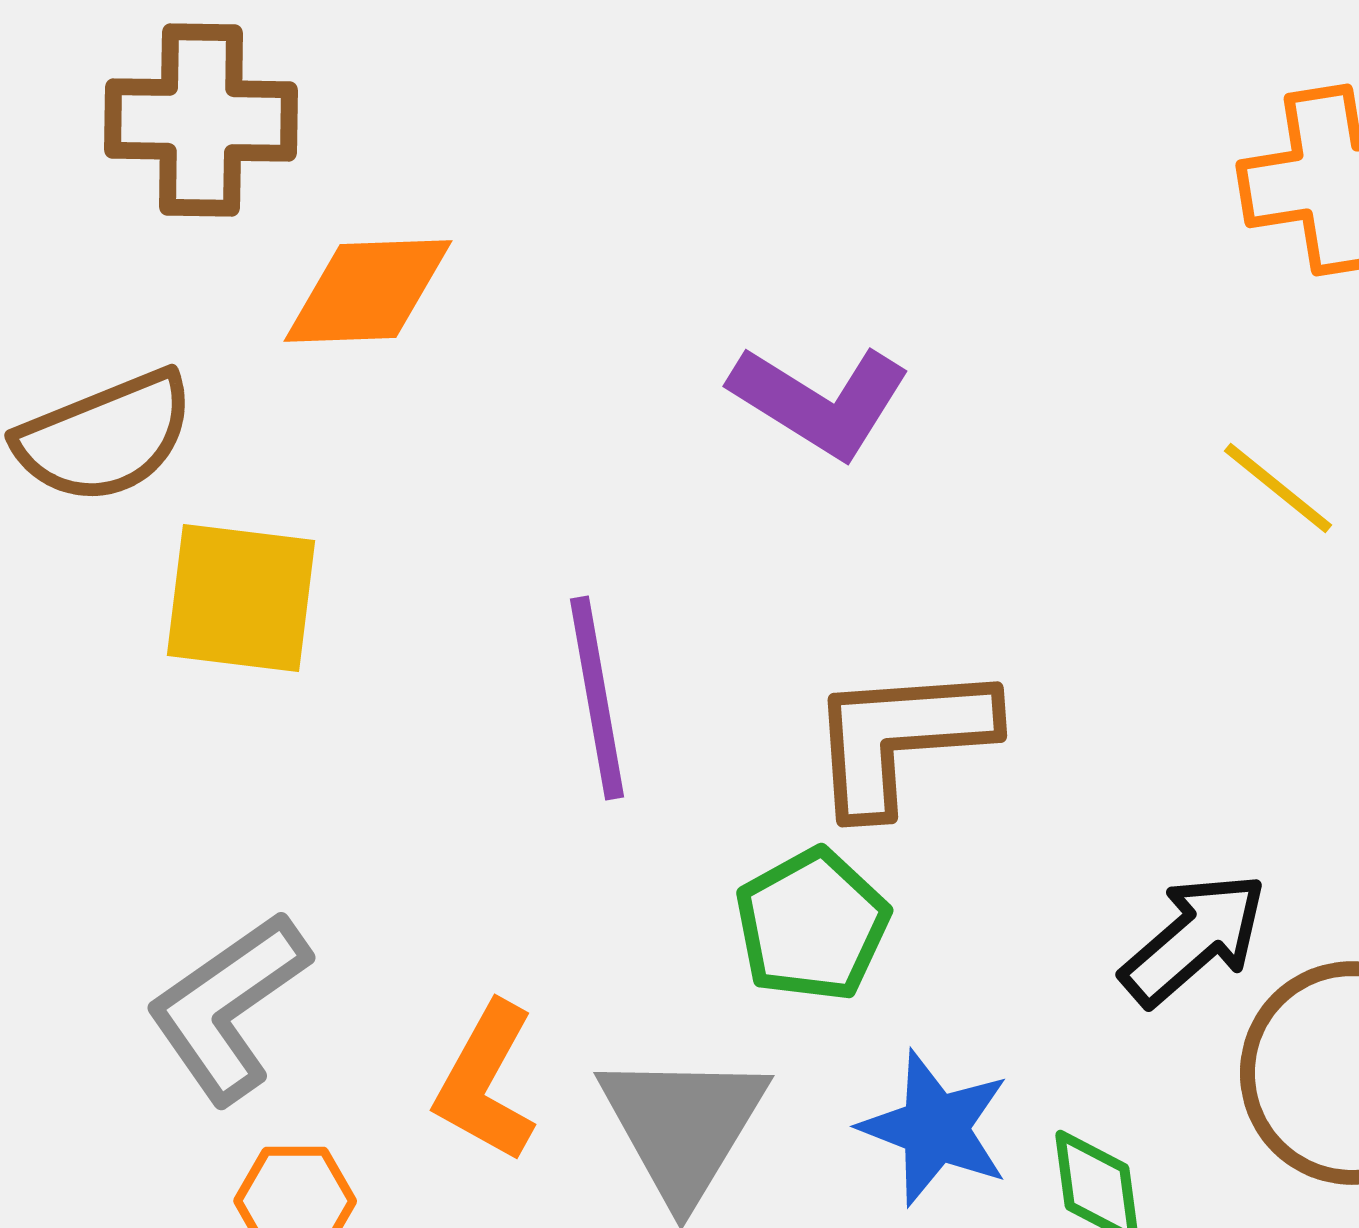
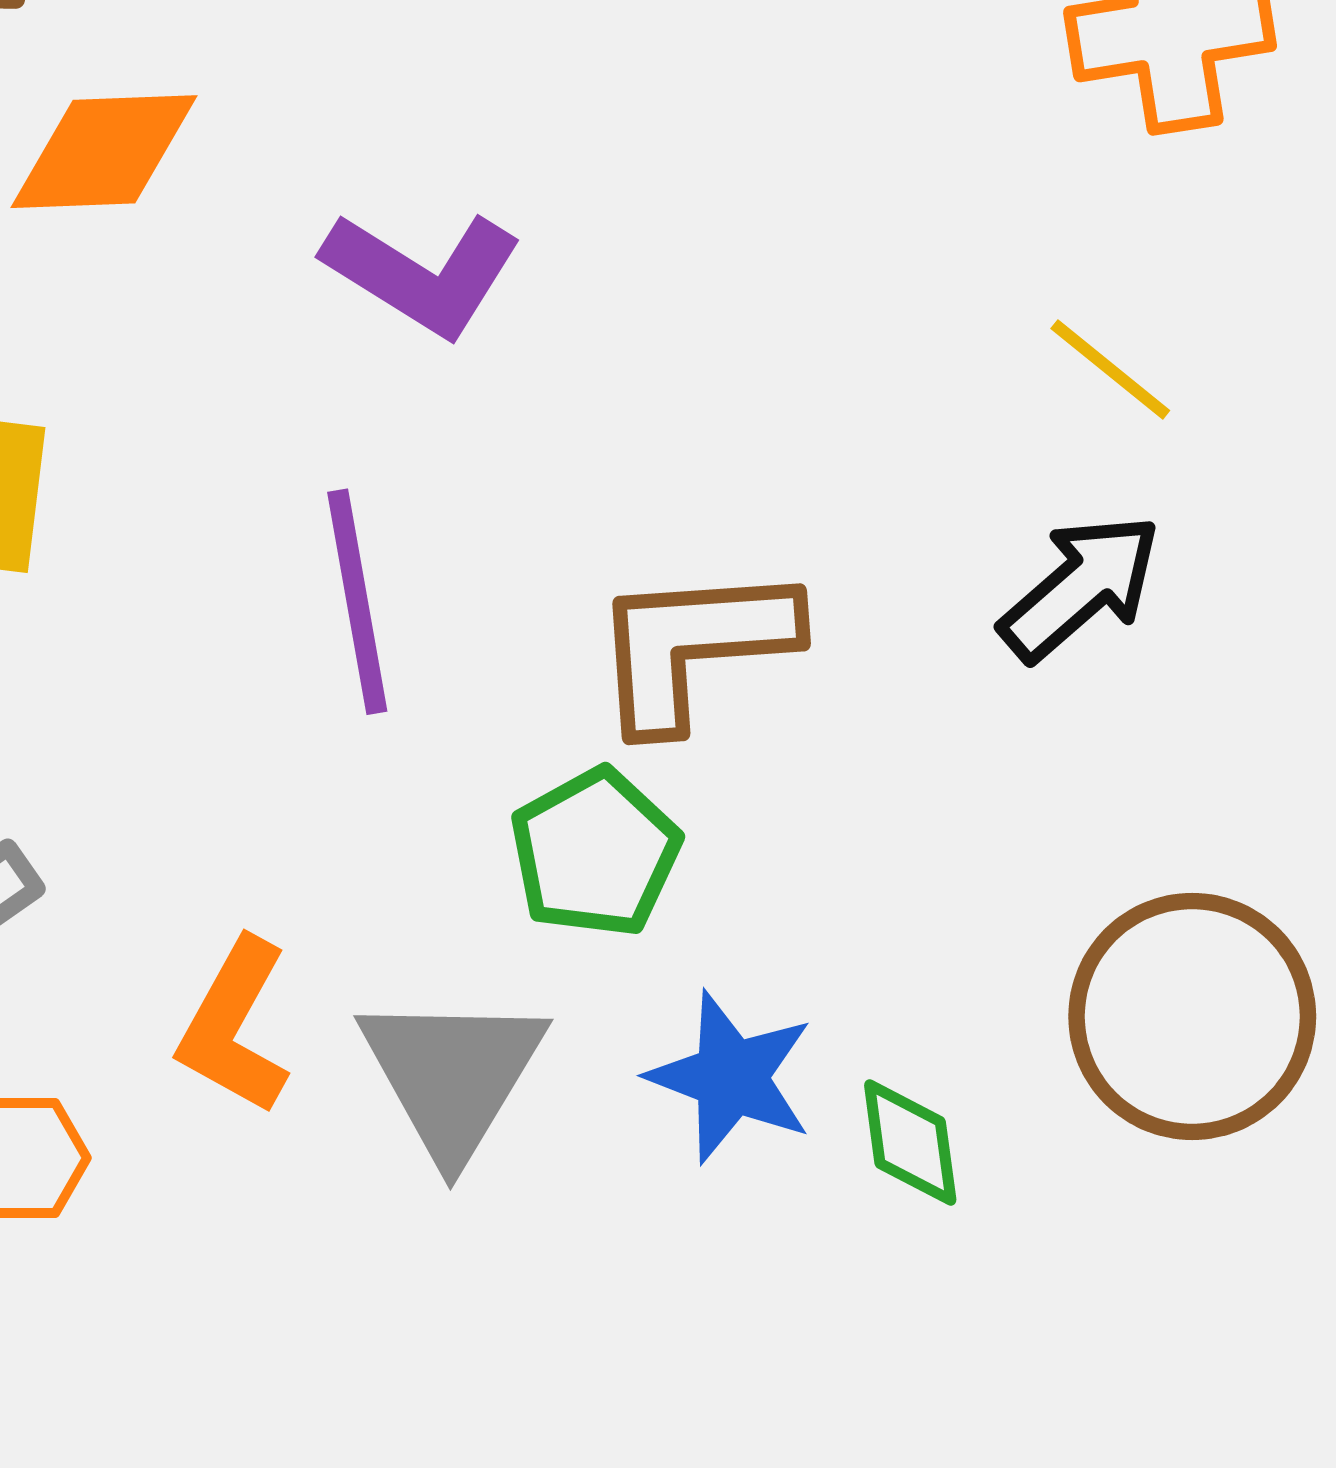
purple L-shape: (820, 401) -> (422, 273), moved
black arrow: (1194, 939) -> (1081, 587), moved

